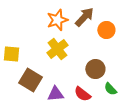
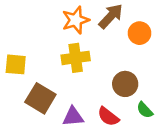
yellow cross: (57, 49) -> (76, 58), turned 30

